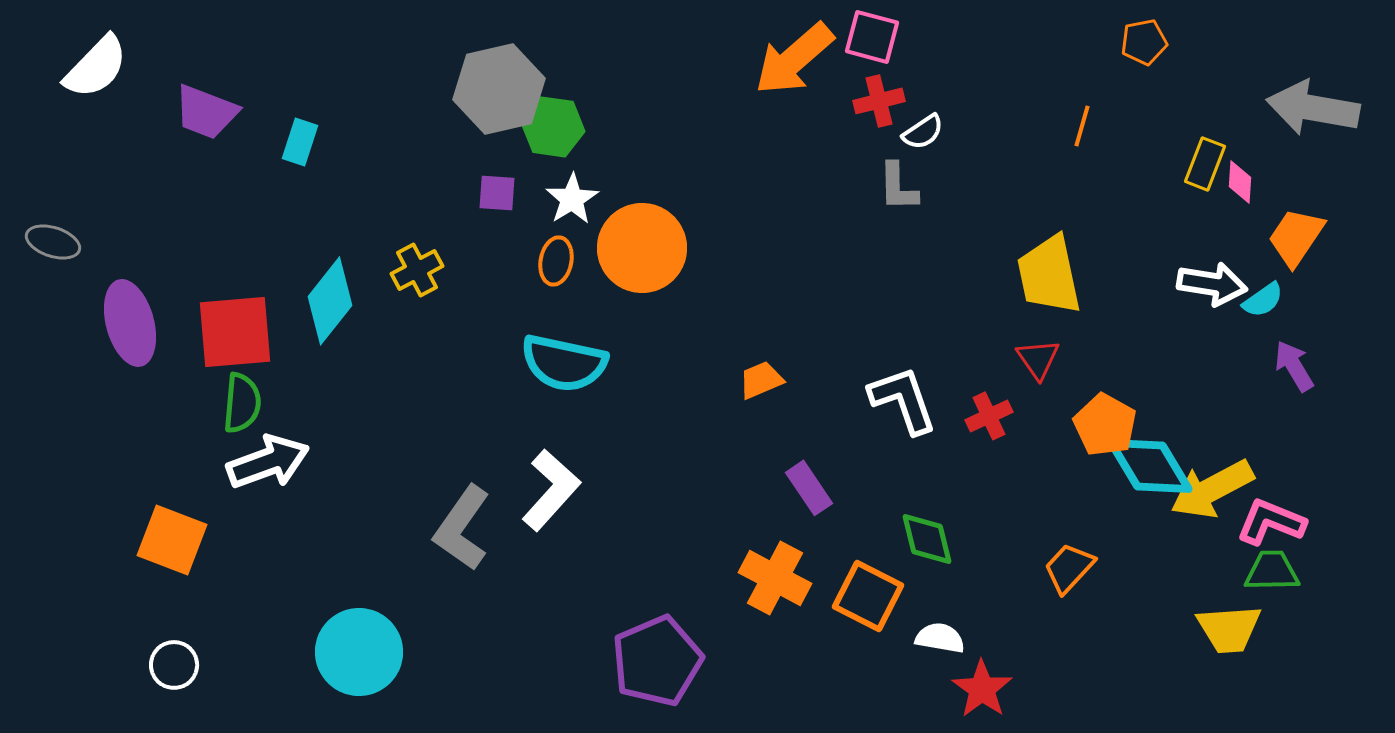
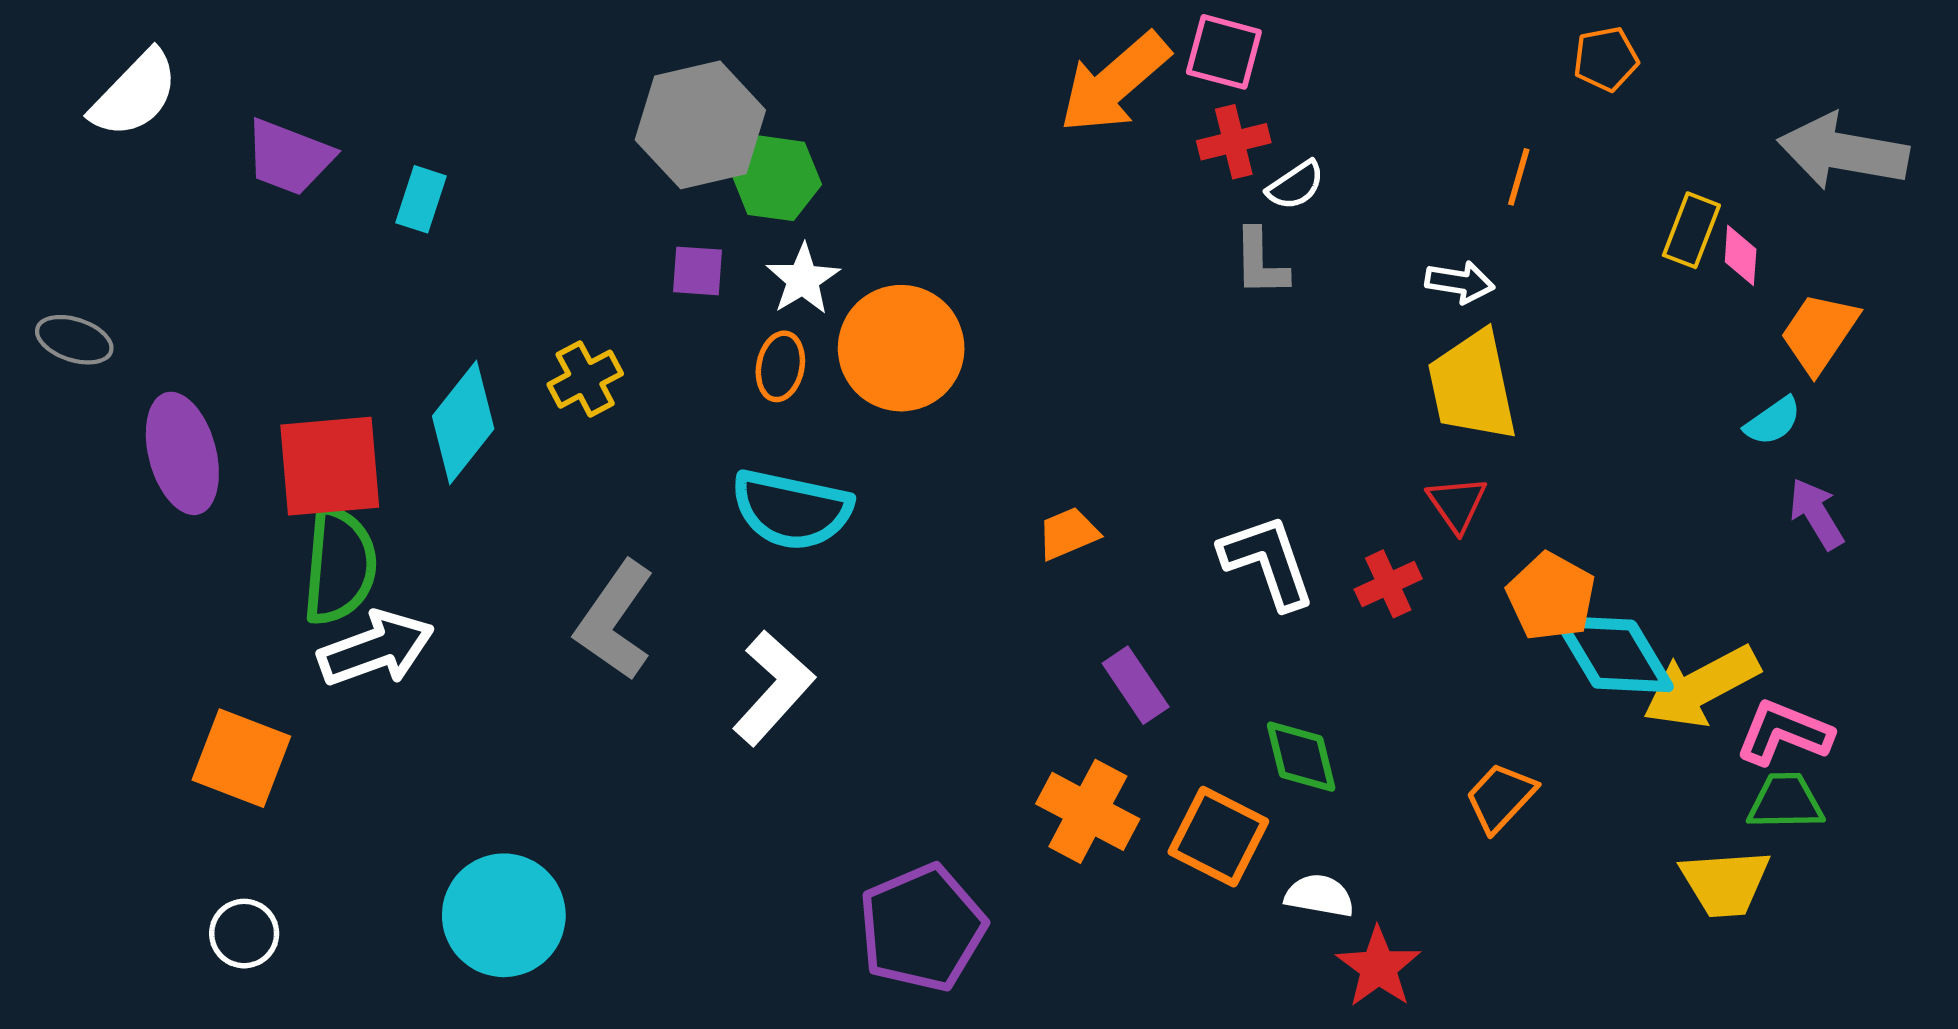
white arrow: (1212, 284) -> (1460, 282), moved, size x0.7
green semicircle: (242, 403) -> (340, 566), size x1.4
gray L-shape: (462, 528) -> (615, 620), moved

